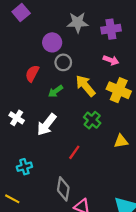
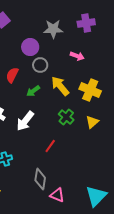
purple cross: (111, 29) -> (86, 23), moved
pink arrow: (111, 60) -> (77, 56), moved
yellow triangle: (121, 141) -> (92, 122), moved, turned -32

